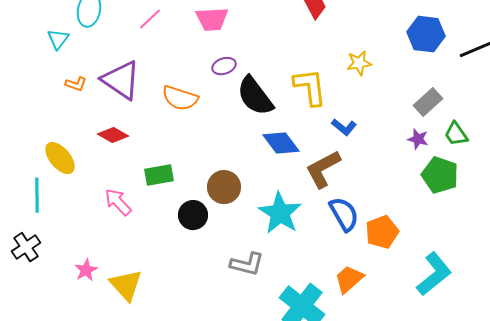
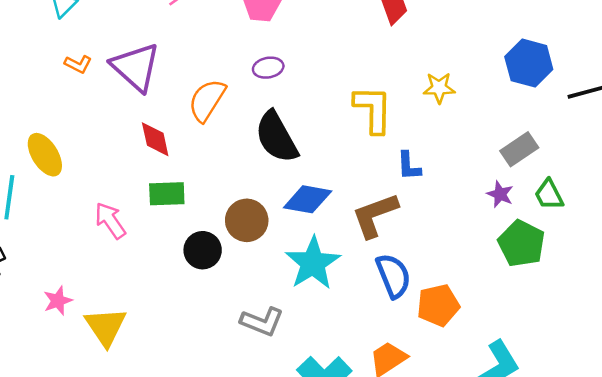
black semicircle: (255, 96) -> (276, 137), moved
orange semicircle: (180, 98) -> (207, 100), turned 96
blue L-shape: (344, 127) -> (409, 166), turned 40
red diamond: (113, 135) -> (155, 139), moved, turned 40
blue diamond: (281, 143) -> (308, 199), moved, turned -51

